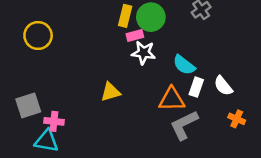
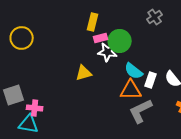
green circle: (151, 17) -> (120, 41), moved
cyan semicircle: (184, 65) -> (134, 71), moved
yellow triangle: (110, 92) -> (84, 73), moved

